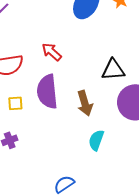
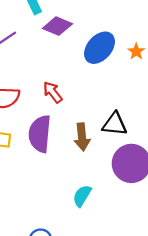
brown arrow: (85, 103) -> (82, 137), moved

